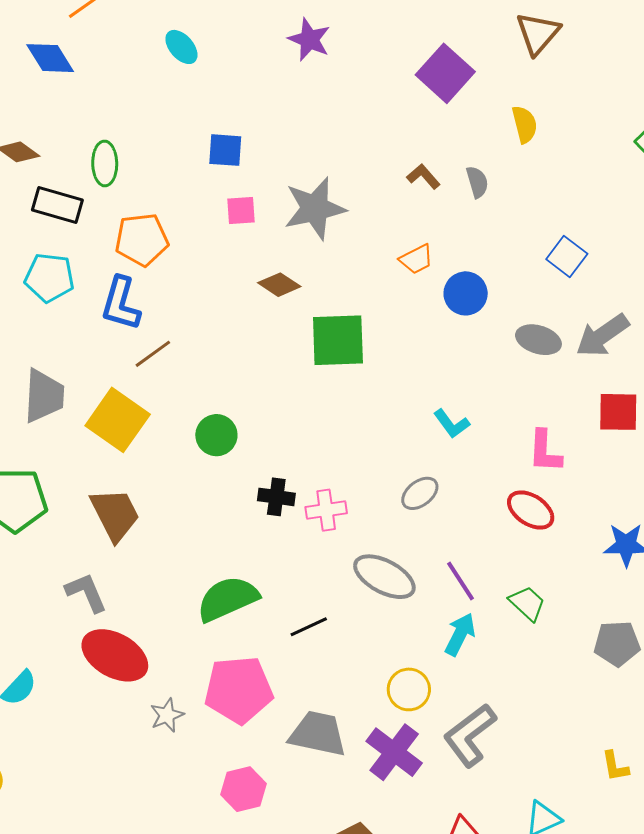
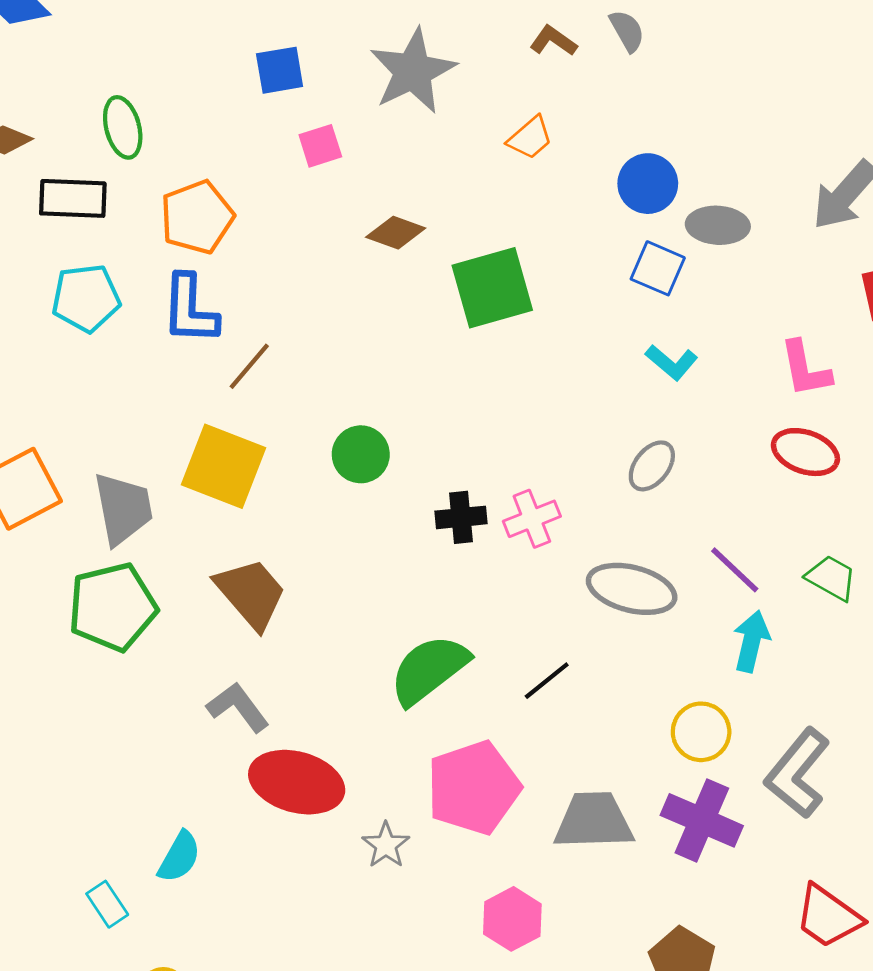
gray star: (315, 208) -> (413, 71), moved
blue square: (567, 257) -> (658, 268), moved
orange trapezoid: (416, 259) -> (530, 138), moved
gray ellipse: (538, 340) -> (718, 225), moved
gray trapezoid: (44, 396) -> (123, 509), moved

